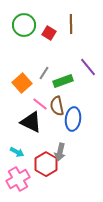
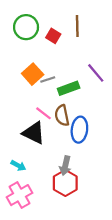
gray line: (44, 73) -> (48, 79), turned 40
orange square: (22, 83) -> (33, 74), moved
red hexagon: (46, 164) -> (65, 183), moved

